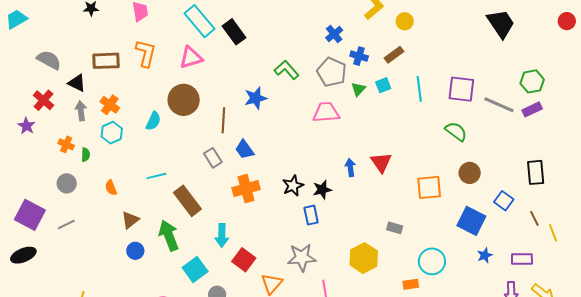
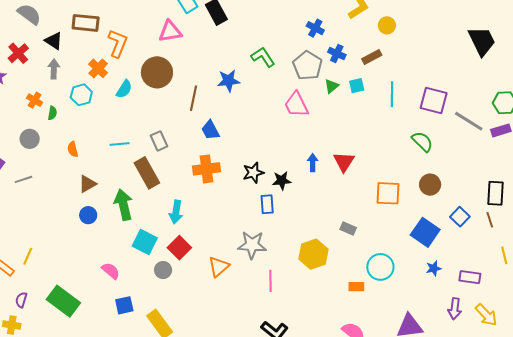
blue cross: (334, 34) -> (315, 28), turned -30
orange L-shape: (146, 53) -> (118, 43), moved
orange cross: (110, 105) -> (98, 68), moved
pink trapezoid: (326, 112) -> (296, 105), turned -120
gray rectangle: (213, 158) -> (159, 141), moved
brown line: (534, 218) -> (490, 220), moved
red square: (244, 260) -> (179, 248), moved
cyan square: (195, 270) -> (145, 242), turned -35

